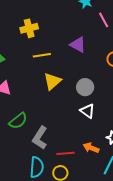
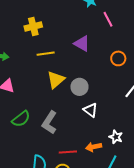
gray circle: (85, 87) -> (79, 87), moved
gray L-shape: (40, 138) -> (49, 122), moved
orange arrow: (91, 148) -> (94, 147), turned -35

